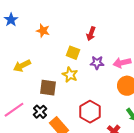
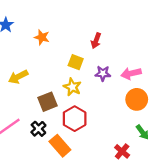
brown square: (48, 88) -> (47, 102), turned -30
red hexagon: (90, 112) -> (75, 119), moved

